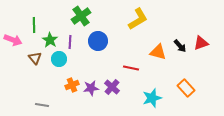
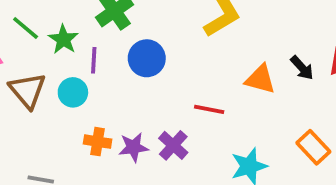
green line: (34, 25) -> (26, 28), turned -49
green star: (50, 40) -> (63, 39), moved
brown triangle: (35, 58) -> (27, 90), size x1.5
orange cross: (72, 85) -> (98, 142), turned 32

